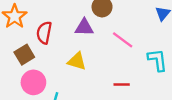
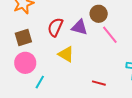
red semicircle: (44, 33) -> (55, 27), moved
pink line: (123, 40) -> (110, 35), moved

